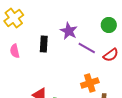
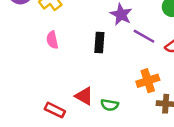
black rectangle: (44, 44) -> (99, 43), moved

